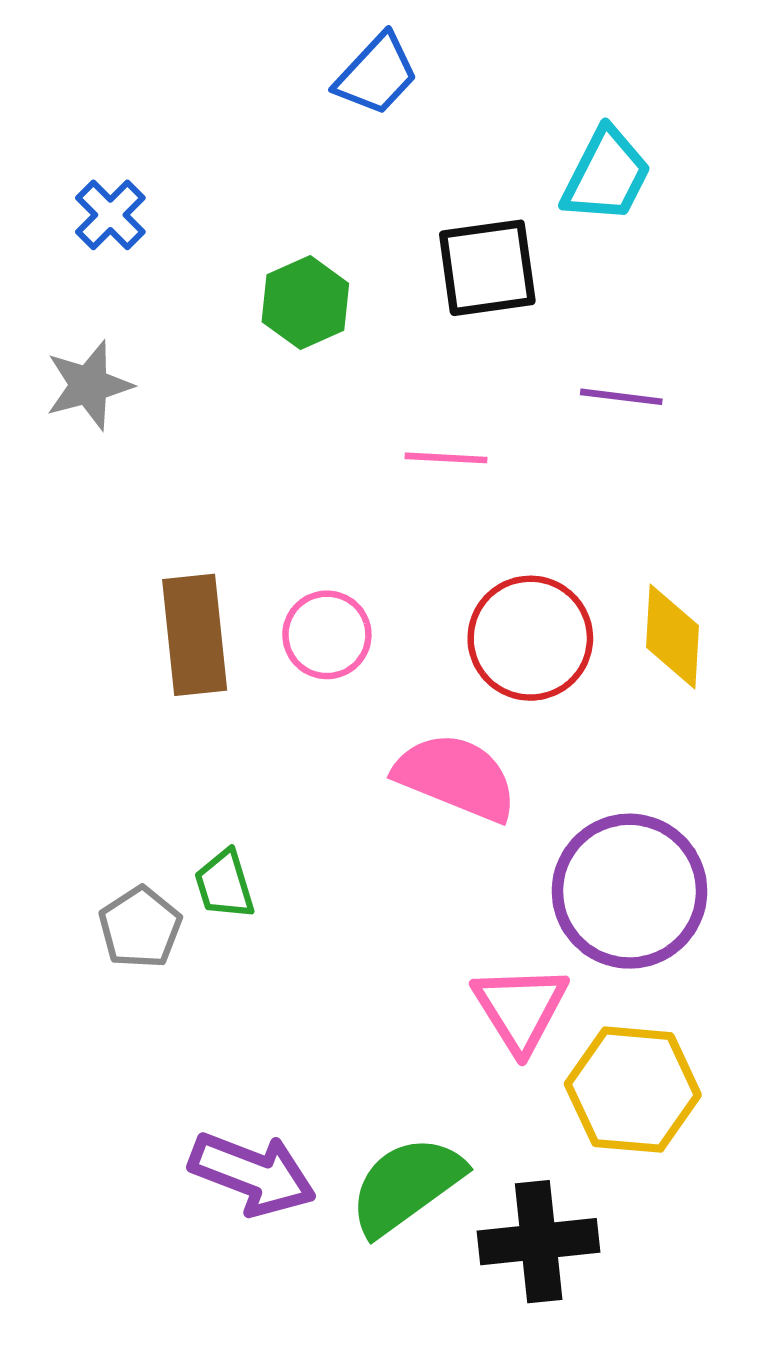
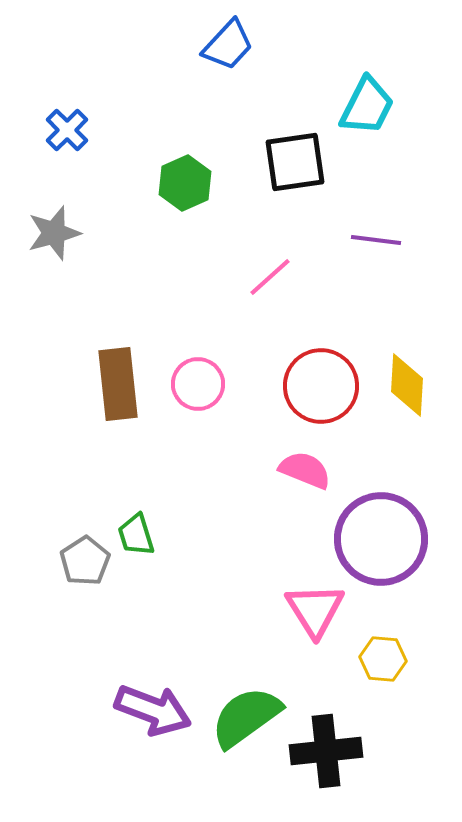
pink line: (446, 458) -> (270, 277), turned -45
pink semicircle: (456, 777) -> (305, 470), moved, size x0.7
yellow hexagon: (633, 1090) -> (383, 659), size x0.6

